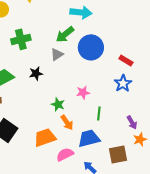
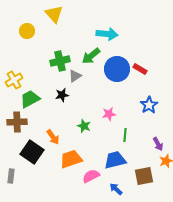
green cross: (21, 39) -> (60, 61), moved
gray triangle: (57, 54) -> (75, 76), moved
red rectangle: (126, 60) -> (140, 69), moved
orange arrow: (67, 122) -> (53, 137), moved

